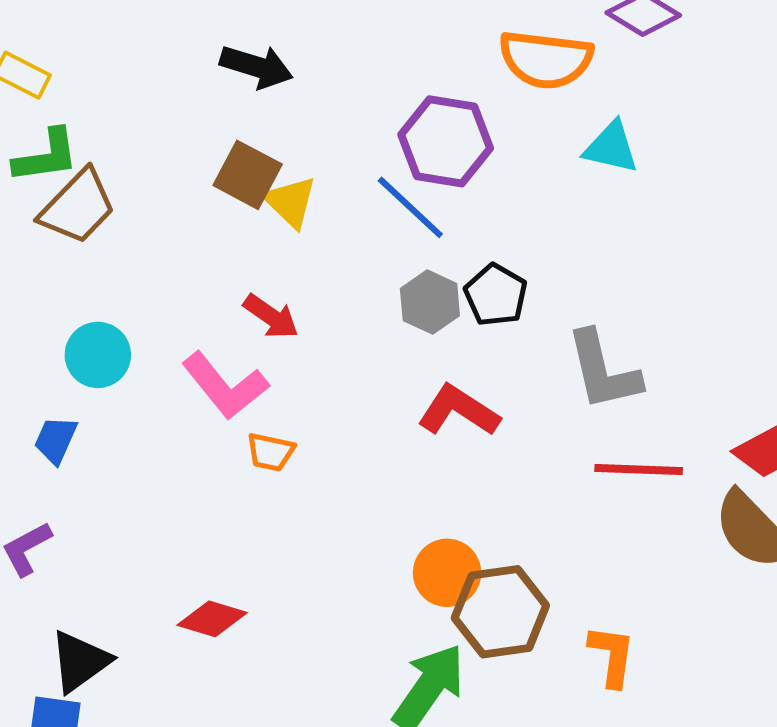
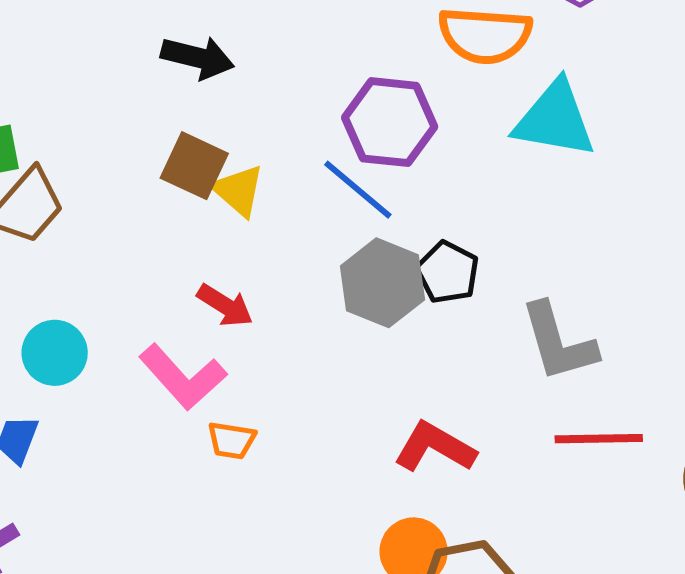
cyan triangle: (611, 147) -> (555, 119), size x1.5
gray hexagon: (430, 302) -> (382, 283), size x1.4
red L-shape: (458, 411) -> (435, 447), moved

